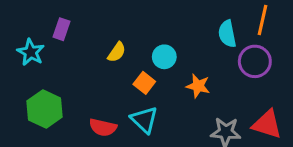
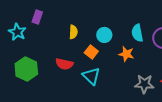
cyan semicircle: (227, 34) -> (137, 33), moved
yellow semicircle: (117, 52) -> (73, 32), turned -32
red semicircle: (103, 127) -> (64, 64), moved

